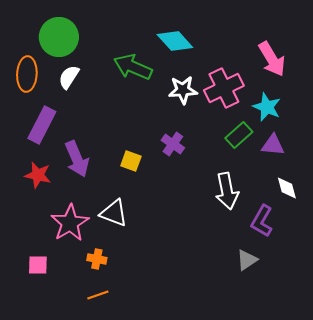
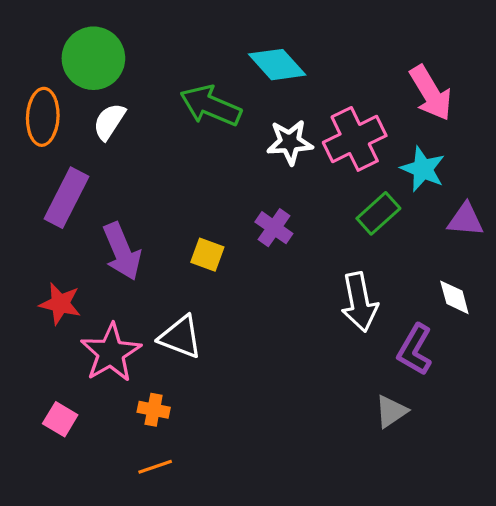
purple triangle: (273, 145) -> (466, 220), moved
red star: (38, 175) -> (60, 304), moved
pink square: (38, 265) -> (60, 419), turned 30

